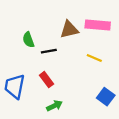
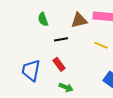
green semicircle: (28, 40) -> (43, 19), moved
green arrow: (54, 106) -> (66, 87), turned 48

